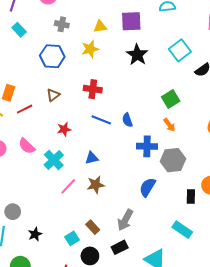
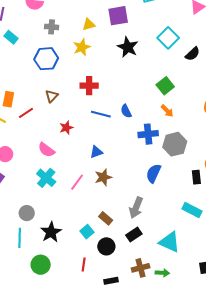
pink semicircle: (27, 146) -> (46, 150), moved
cyan cross: (54, 160) -> (46, 178), moved
black star: (35, 234) -> (51, 232), size x1.5

